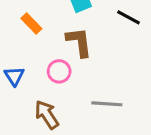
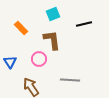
black line: (129, 17) -> (84, 24), turned -42

